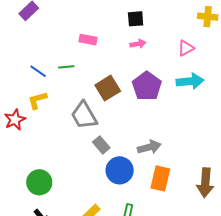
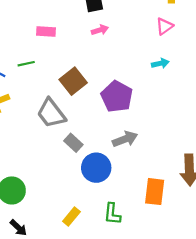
pink triangle: (186, 48) -> (164, 26), moved
cyan arrow: (190, 81) -> (160, 63), size x0.6
purple pentagon: (147, 86) -> (117, 97), moved
orange rectangle: (160, 178) -> (155, 192), moved

